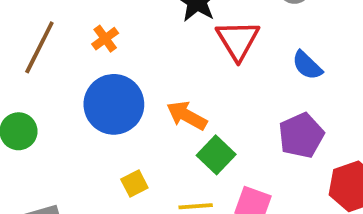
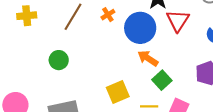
blue circle: (114, 104) -> (140, 28), moved
yellow square: (134, 184) -> (118, 92), size x1.6

